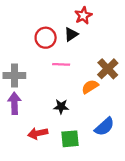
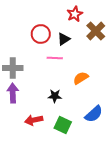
black triangle: (71, 34) -> (64, 39), moved
brown cross: (108, 69) -> (96, 31), moved
green square: (70, 139) -> (63, 125), turned 30

